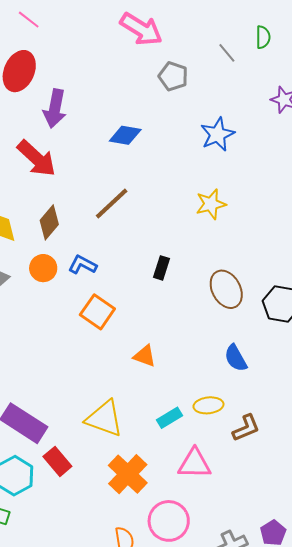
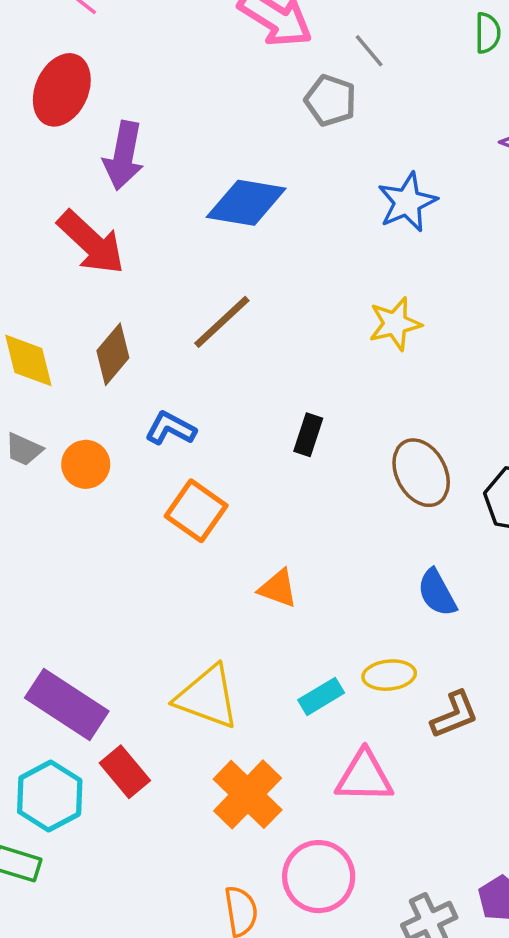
gray line: (227, 53) -> (369, 51), moved
blue diamond: (125, 135) -> (246, 203), size x1.4
orange circle: (43, 268) -> (86, 464), moved

